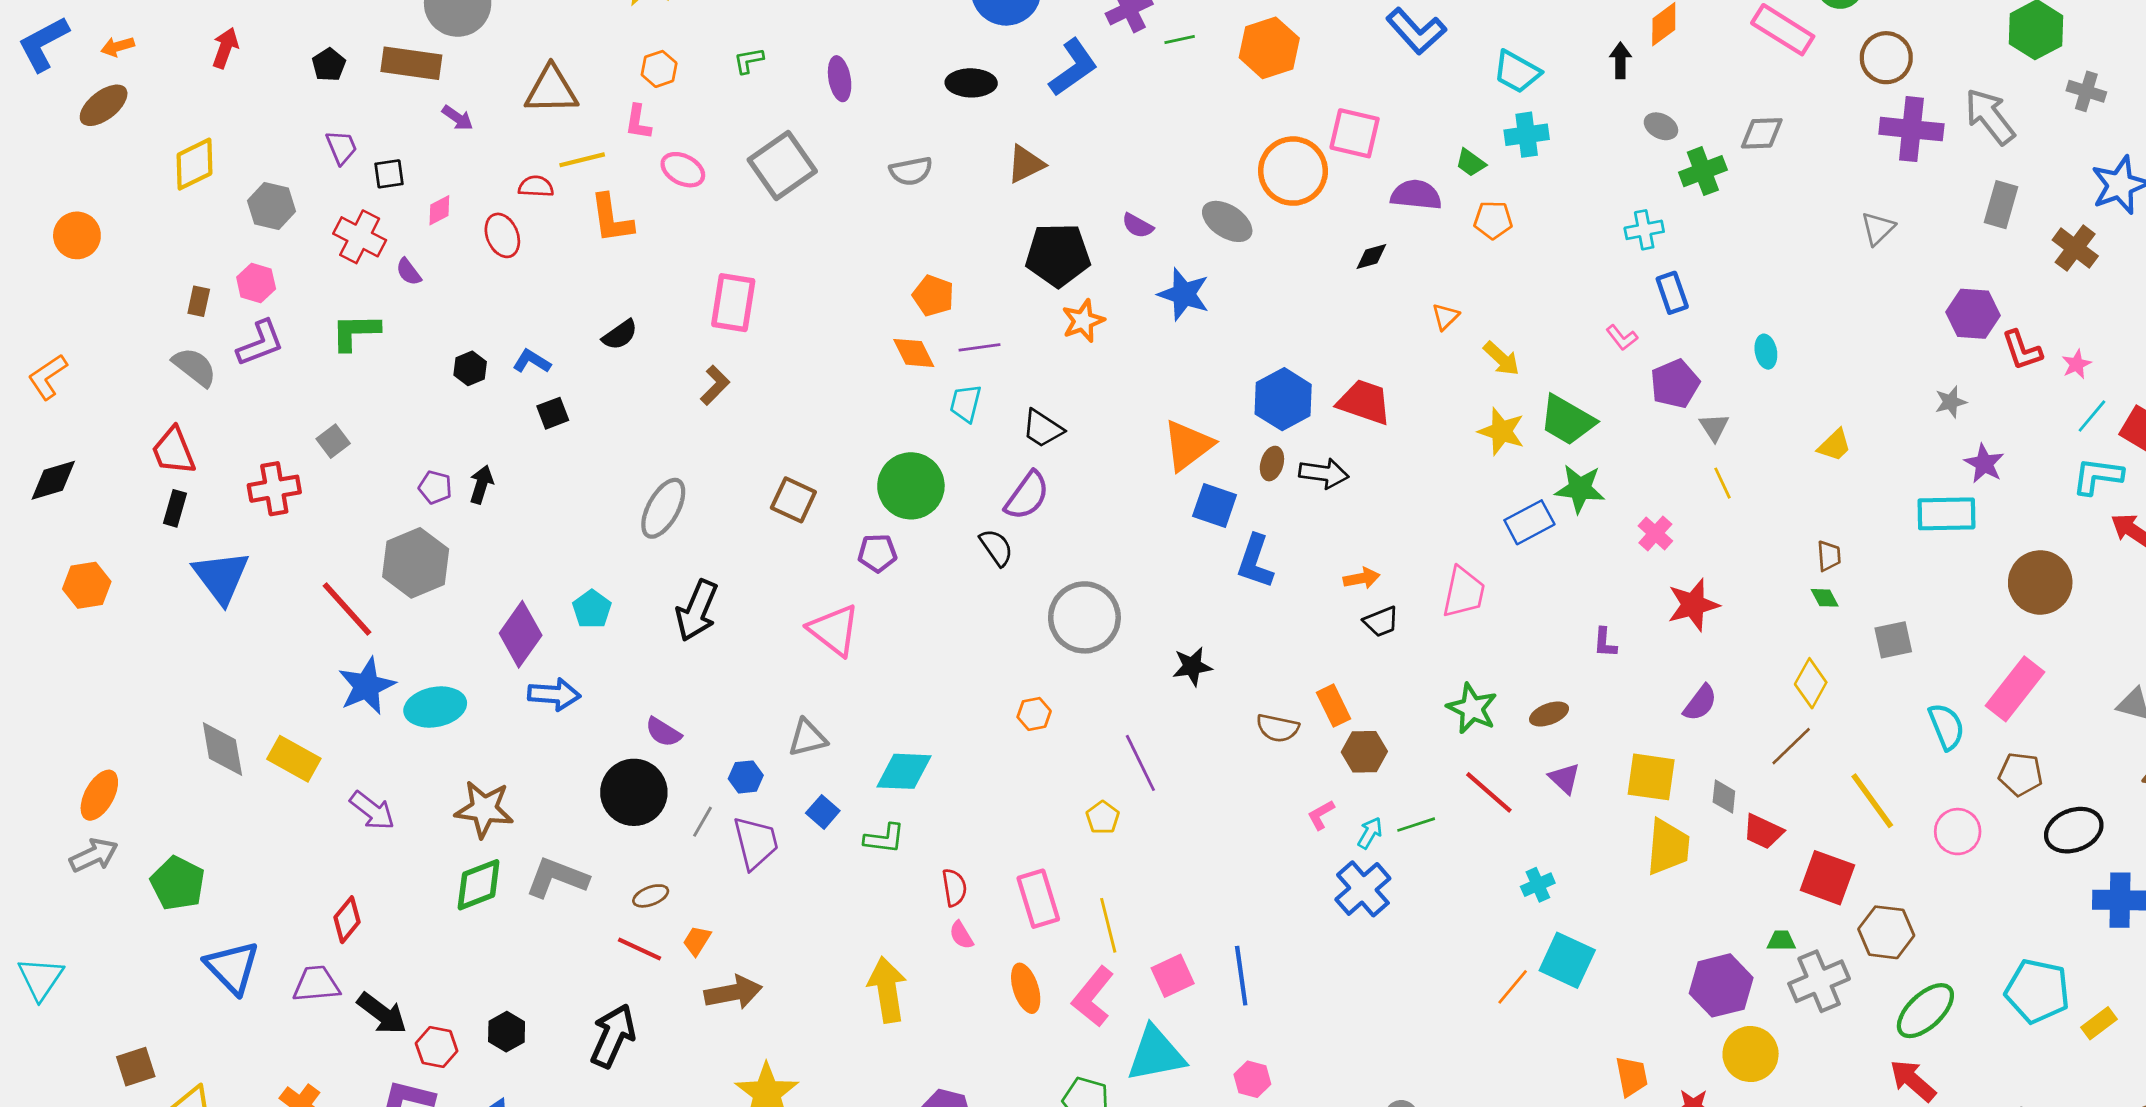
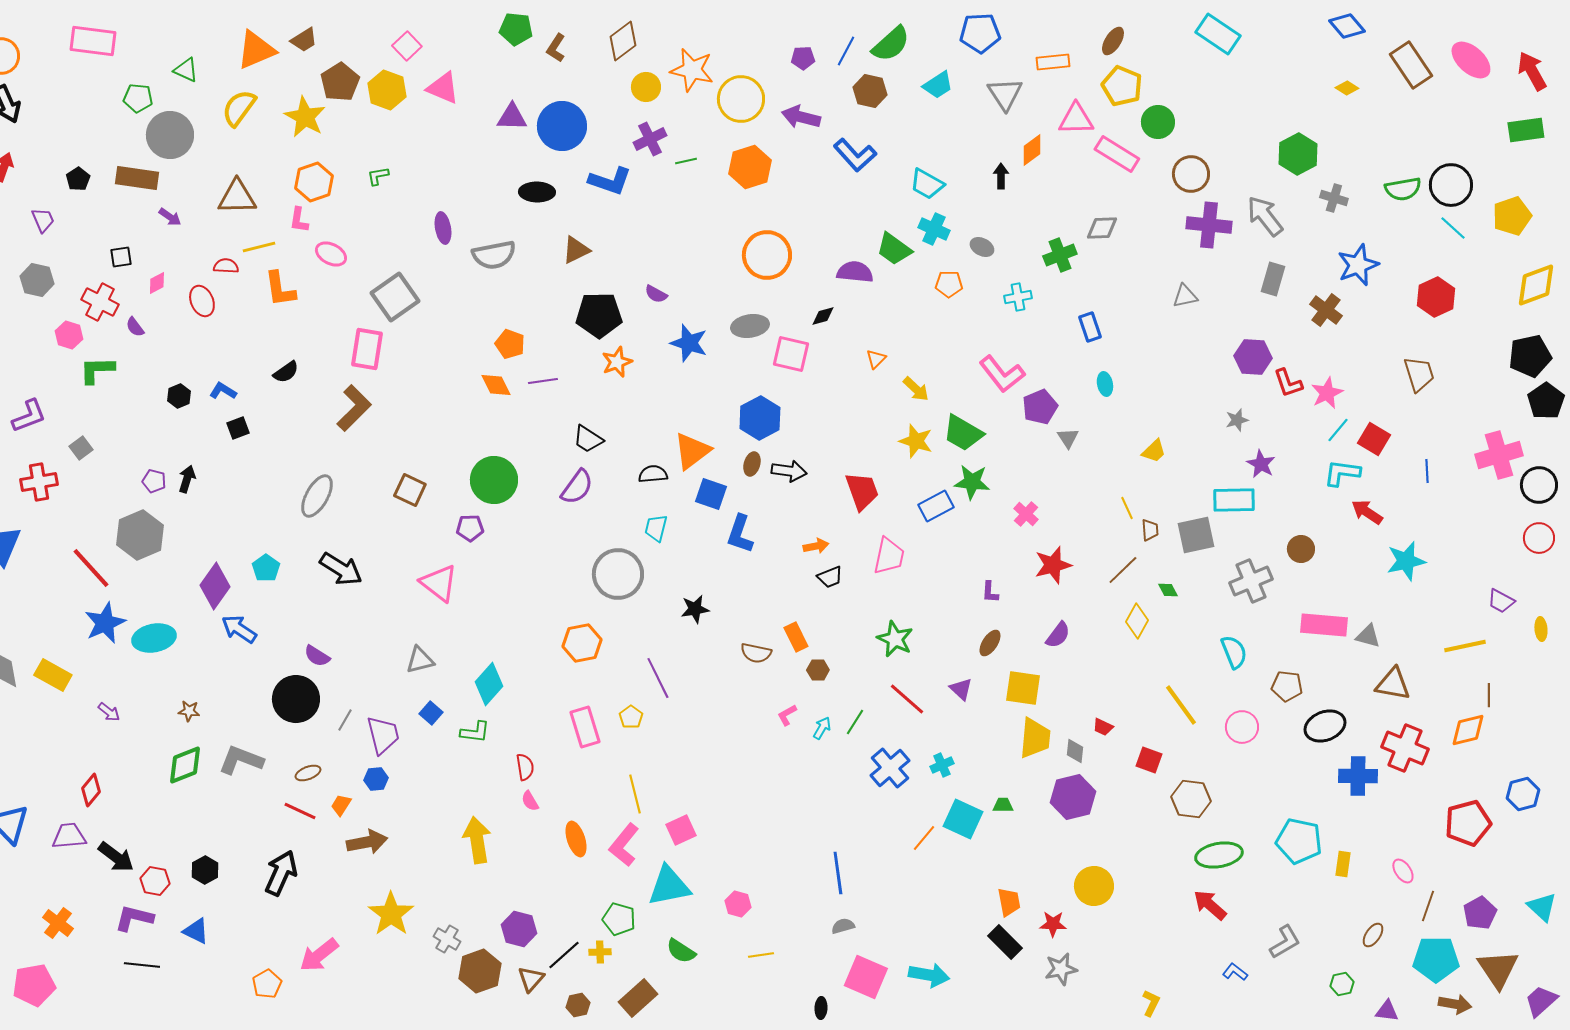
blue L-shape: (1073, 68) -> (610, 181), turned 54
orange hexagon: (659, 69) -> (314, 182), size x1.5
purple ellipse: (840, 79) -> (443, 228), moved
gray ellipse: (1661, 126) -> (982, 247), moved
pink square: (1355, 133) -> (791, 354), moved
cyan cross: (1527, 135) -> (934, 229), turned 32
purple trapezoid: (341, 147) -> (43, 220), moved
green trapezoid: (1471, 163) -> (894, 249), size x1.6
gray square: (782, 165) -> (395, 297), moved
gray semicircle: (911, 171) -> (494, 255), size x1.4
orange pentagon: (1493, 220) -> (949, 284), moved
gray ellipse: (1227, 221) -> (750, 326), moved, turned -42
gray triangle: (1878, 228) -> (1185, 296), turned 32
pink hexagon: (256, 283) -> (69, 335), moved
blue rectangle: (1672, 293) -> (1090, 327), moved
pink L-shape: (1622, 338) -> (1002, 374), size x2.0
purple L-shape: (260, 343) -> (29, 416), moved
pink star: (2077, 364) -> (1327, 393), size x1.5
brown L-shape: (715, 385) -> (354, 408), size x1.6
red trapezoid: (1364, 402) -> (862, 491), moved, turned 51
cyan trapezoid: (966, 403) -> (656, 528), moved
yellow line: (1723, 483) -> (1127, 508), moved
black semicircle: (996, 547) -> (653, 474), moved, turned -60
brown circle: (2040, 582) -> (1301, 549), size x0.6
green diamond: (1825, 598) -> (1168, 590), moved
black arrow: (697, 610) -> (341, 569), turned -81
gray square: (1893, 640) -> (1196, 535), moved, size x1.4
pink rectangle: (2015, 689) -> (1324, 625), moved, turned 57
blue arrow: (554, 694) -> (239, 629), turned -150
orange hexagon: (1034, 714) -> (582, 643), size x1.6
brown ellipse: (1549, 714) -> (990, 643), moved, turned -36
brown line: (1791, 746) -> (1123, 570), moved
brown hexagon: (1364, 752) -> (818, 670), size x0.7
cyan diamond: (904, 771) -> (489, 684), turned -51
blue hexagon: (746, 777) -> (376, 779), moved
gray diamond: (1724, 797) -> (1075, 751), moved
brown star: (484, 809) -> (189, 711), size x0.5
purple arrow: (372, 811) -> (109, 712), size x0.7
green line: (1416, 825) -> (855, 722), turned -40
red trapezoid: (1763, 832) -> (1103, 727), size x0.7
red square: (1827, 878) -> (1149, 760), size x0.7
blue cross: (1363, 889) -> (890, 768), moved
pink rectangle: (1038, 899) -> (585, 727), moved
green trapezoid: (1781, 941) -> (1003, 805), moved
blue line: (1241, 976) -> (838, 873), moved
gray cross: (1819, 981) -> (1251, 581), moved
purple hexagon: (1721, 985) -> (1073, 797), moved
green ellipse: (1925, 1011) -> (1219, 855), turned 33
yellow rectangle: (2099, 1023) -> (1343, 864), turned -45

